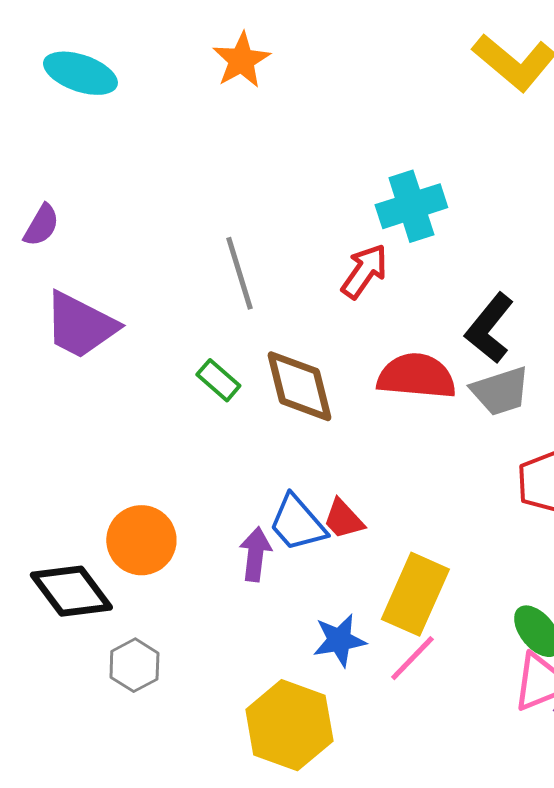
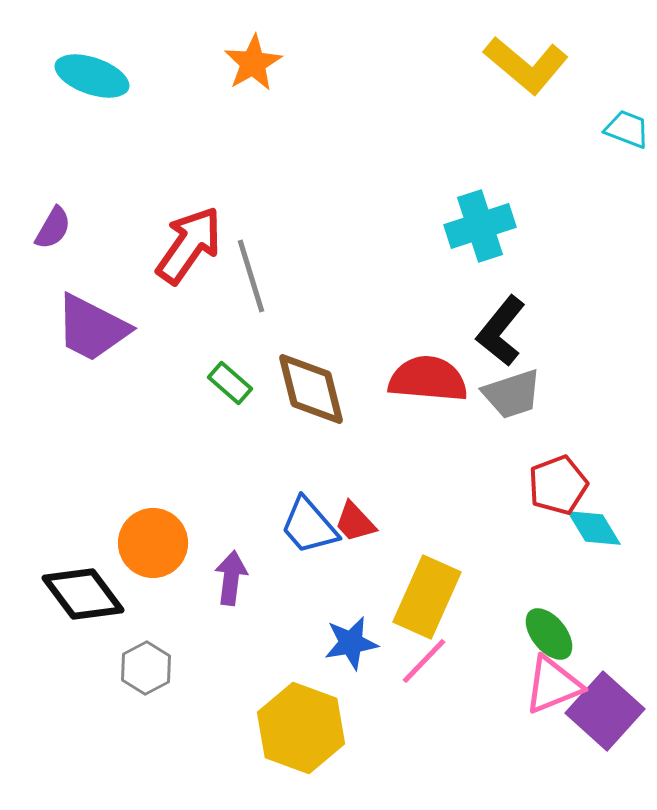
cyan cross: (411, 206) -> (480, 226), moved
red arrow: (364, 271) -> (189, 245), moved, size x1.4
purple arrow: (255, 554) -> (231, 578), moved

